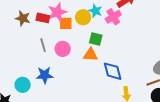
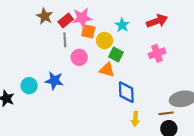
yellow circle: (83, 17) -> (105, 41), moved
pink cross: (113, 17) -> (157, 53), moved
red rectangle: (43, 18) -> (66, 21), turned -64
gray line: (43, 45) -> (65, 40), moved

